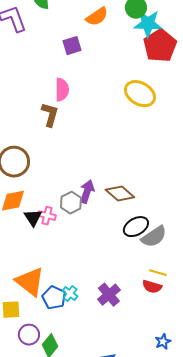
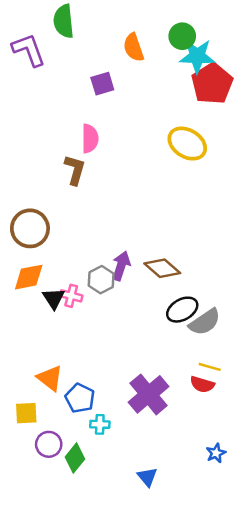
orange semicircle: (97, 17) -> (134, 47), turned 105
orange triangle: (30, 282) -> (50, 378), size x0.7
cyan cross: (70, 294) -> (100, 424), moved, turned -35
purple cross: (109, 295) -> (149, 394), size x1.4

